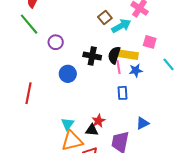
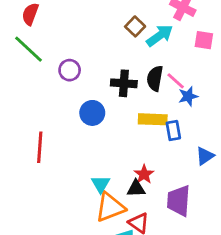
pink square: (150, 42) -> (204, 40), moved
yellow rectangle: (128, 55) -> (153, 119), moved
pink line: (119, 67) -> (176, 81), moved, turned -32
blue triangle: (143, 123) -> (205, 156), moved

